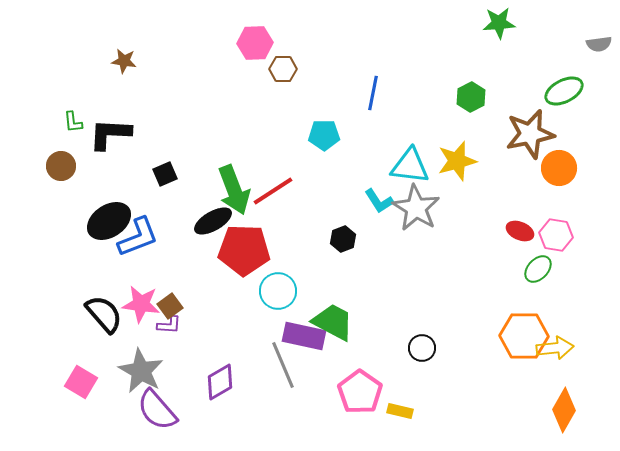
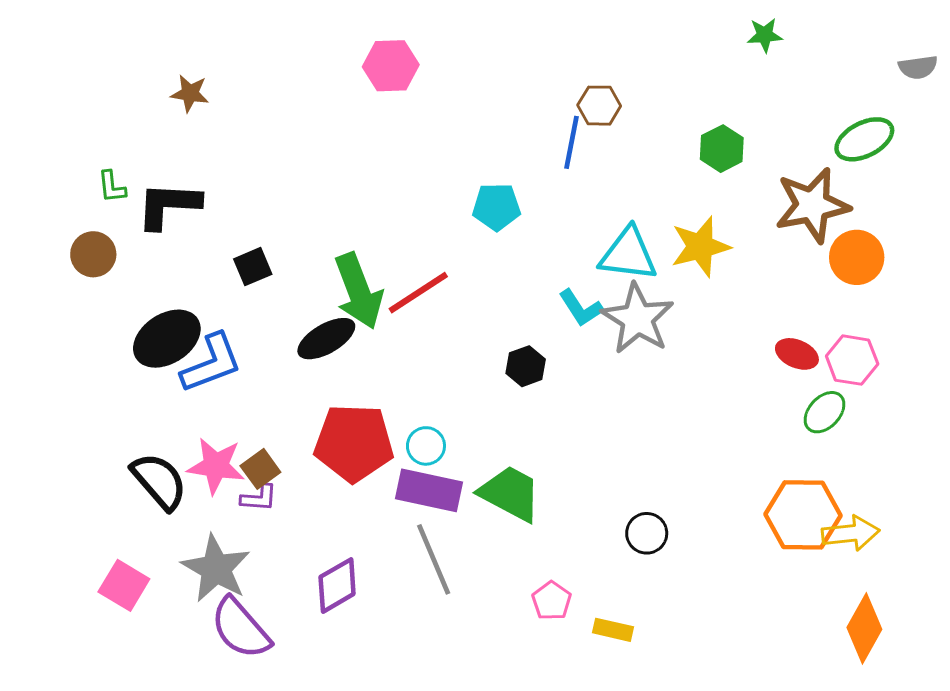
green star: (499, 23) -> (765, 35), size x0.7
brown hexagon: (283, 69) -> (599, 106), moved
red pentagon: (244, 250) -> (354, 443), moved
cyan circle: (278, 291) -> (426, 446), size x0.7
purple rectangle: (304, 336) -> (429, 490), moved
pink pentagon: (360, 392) -> (552, 601), size x0.6

